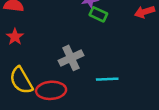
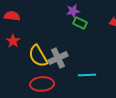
yellow semicircle: (21, 80) -> (38, 56), moved

